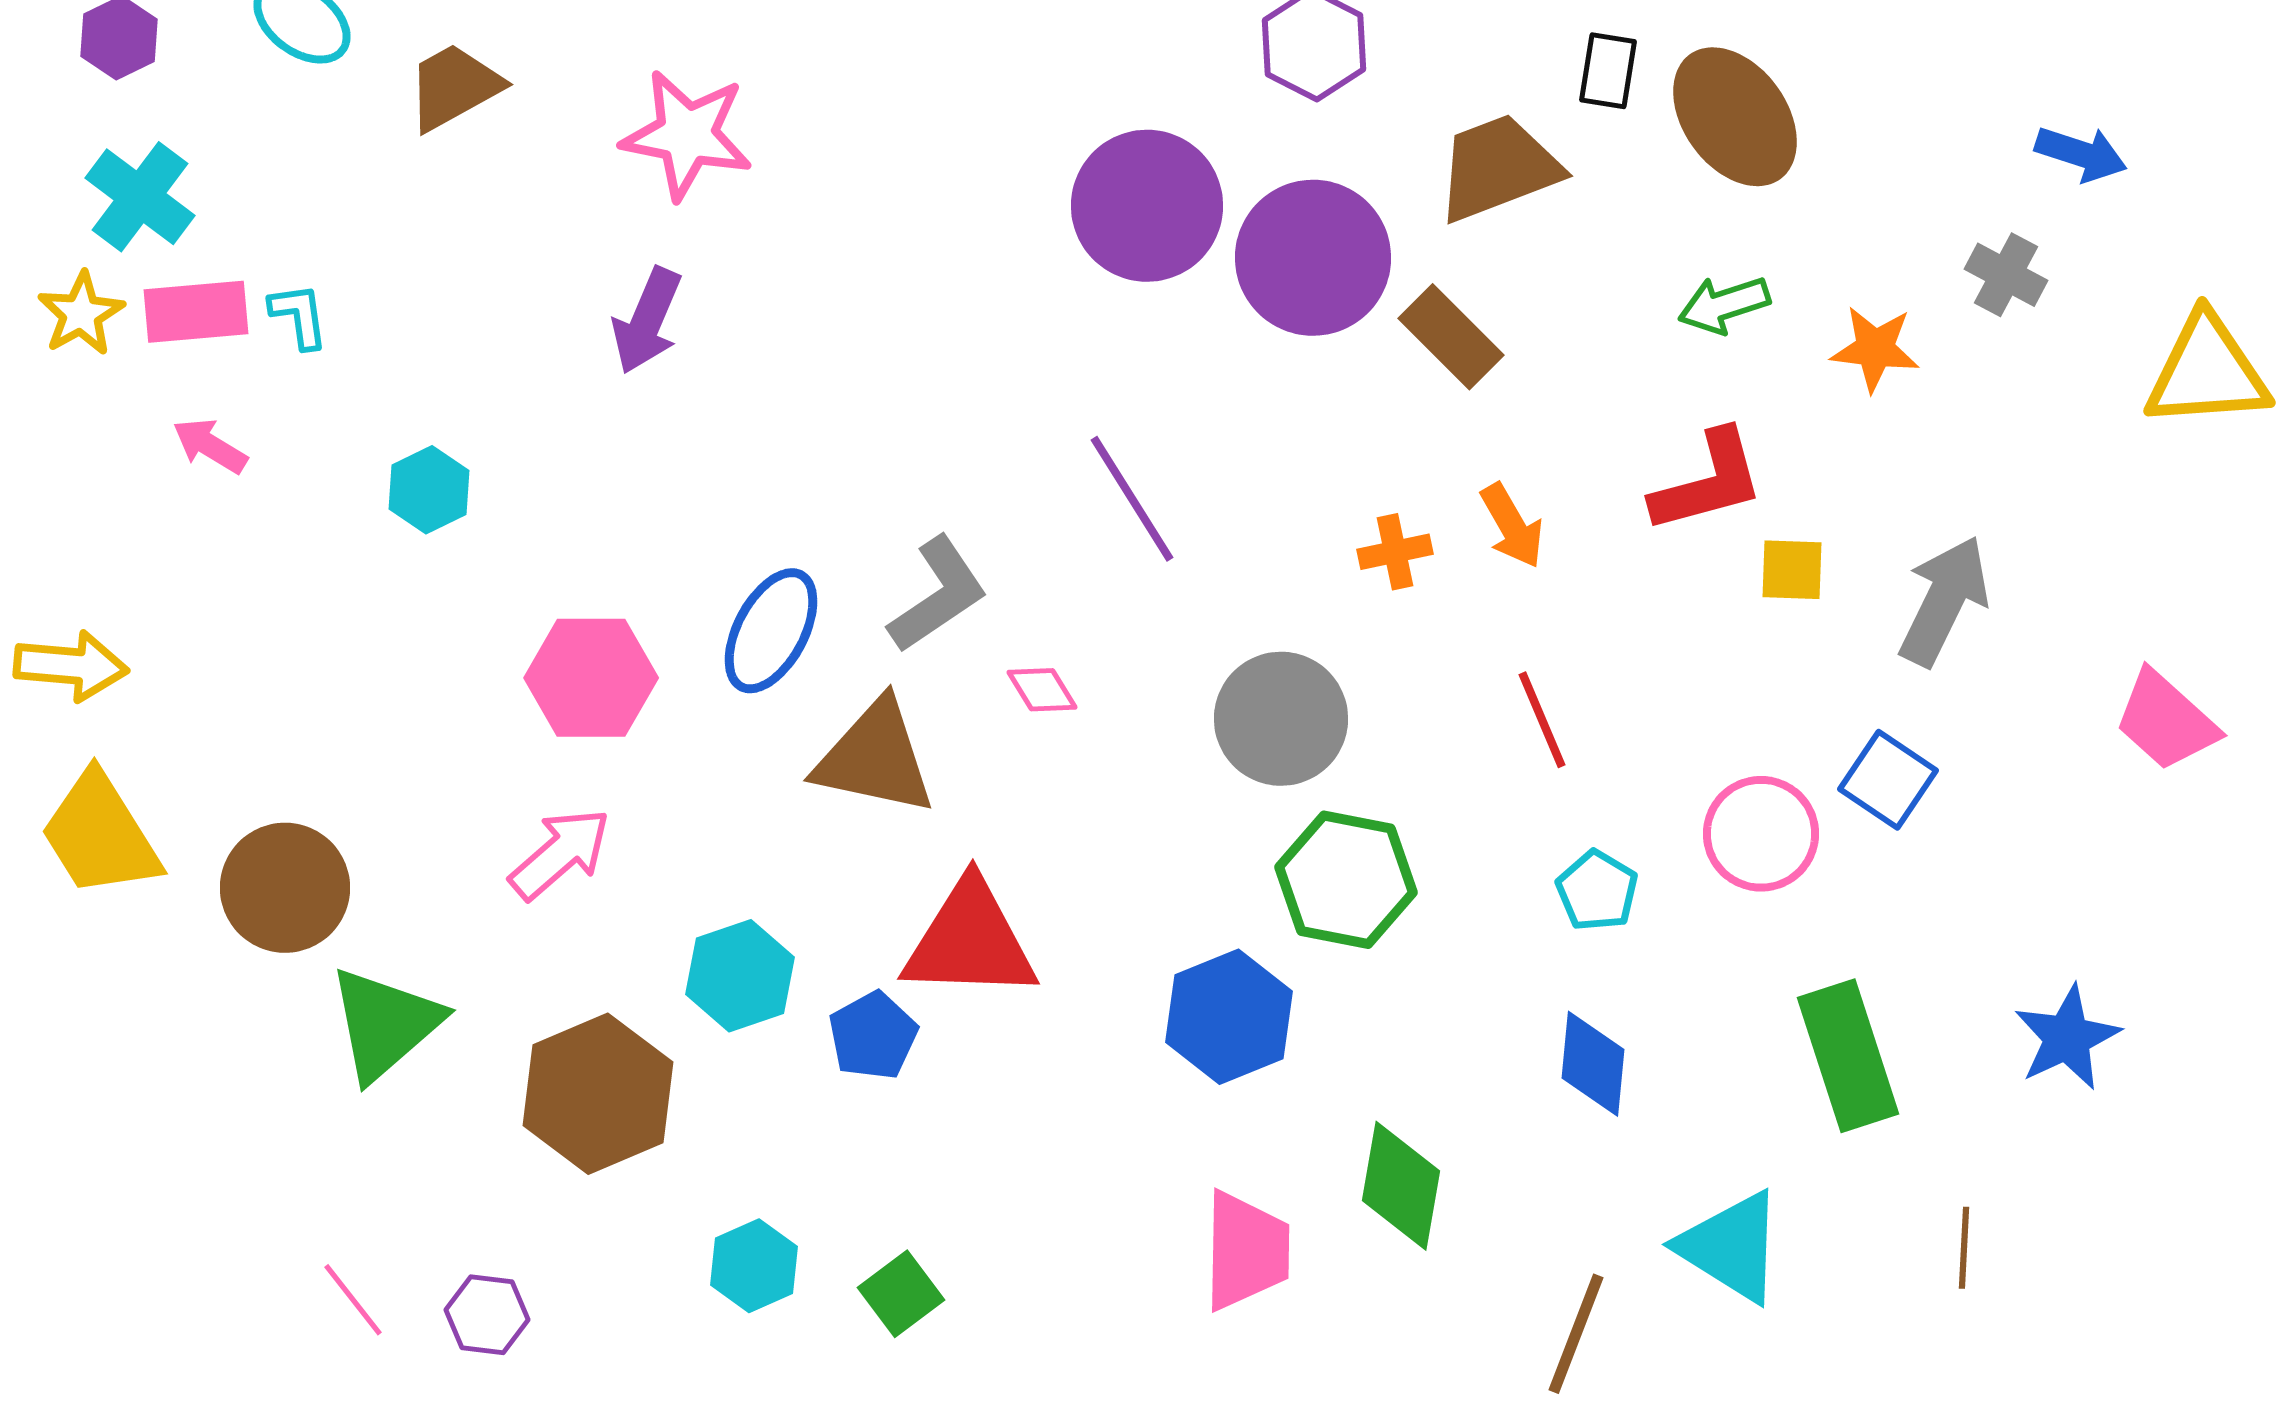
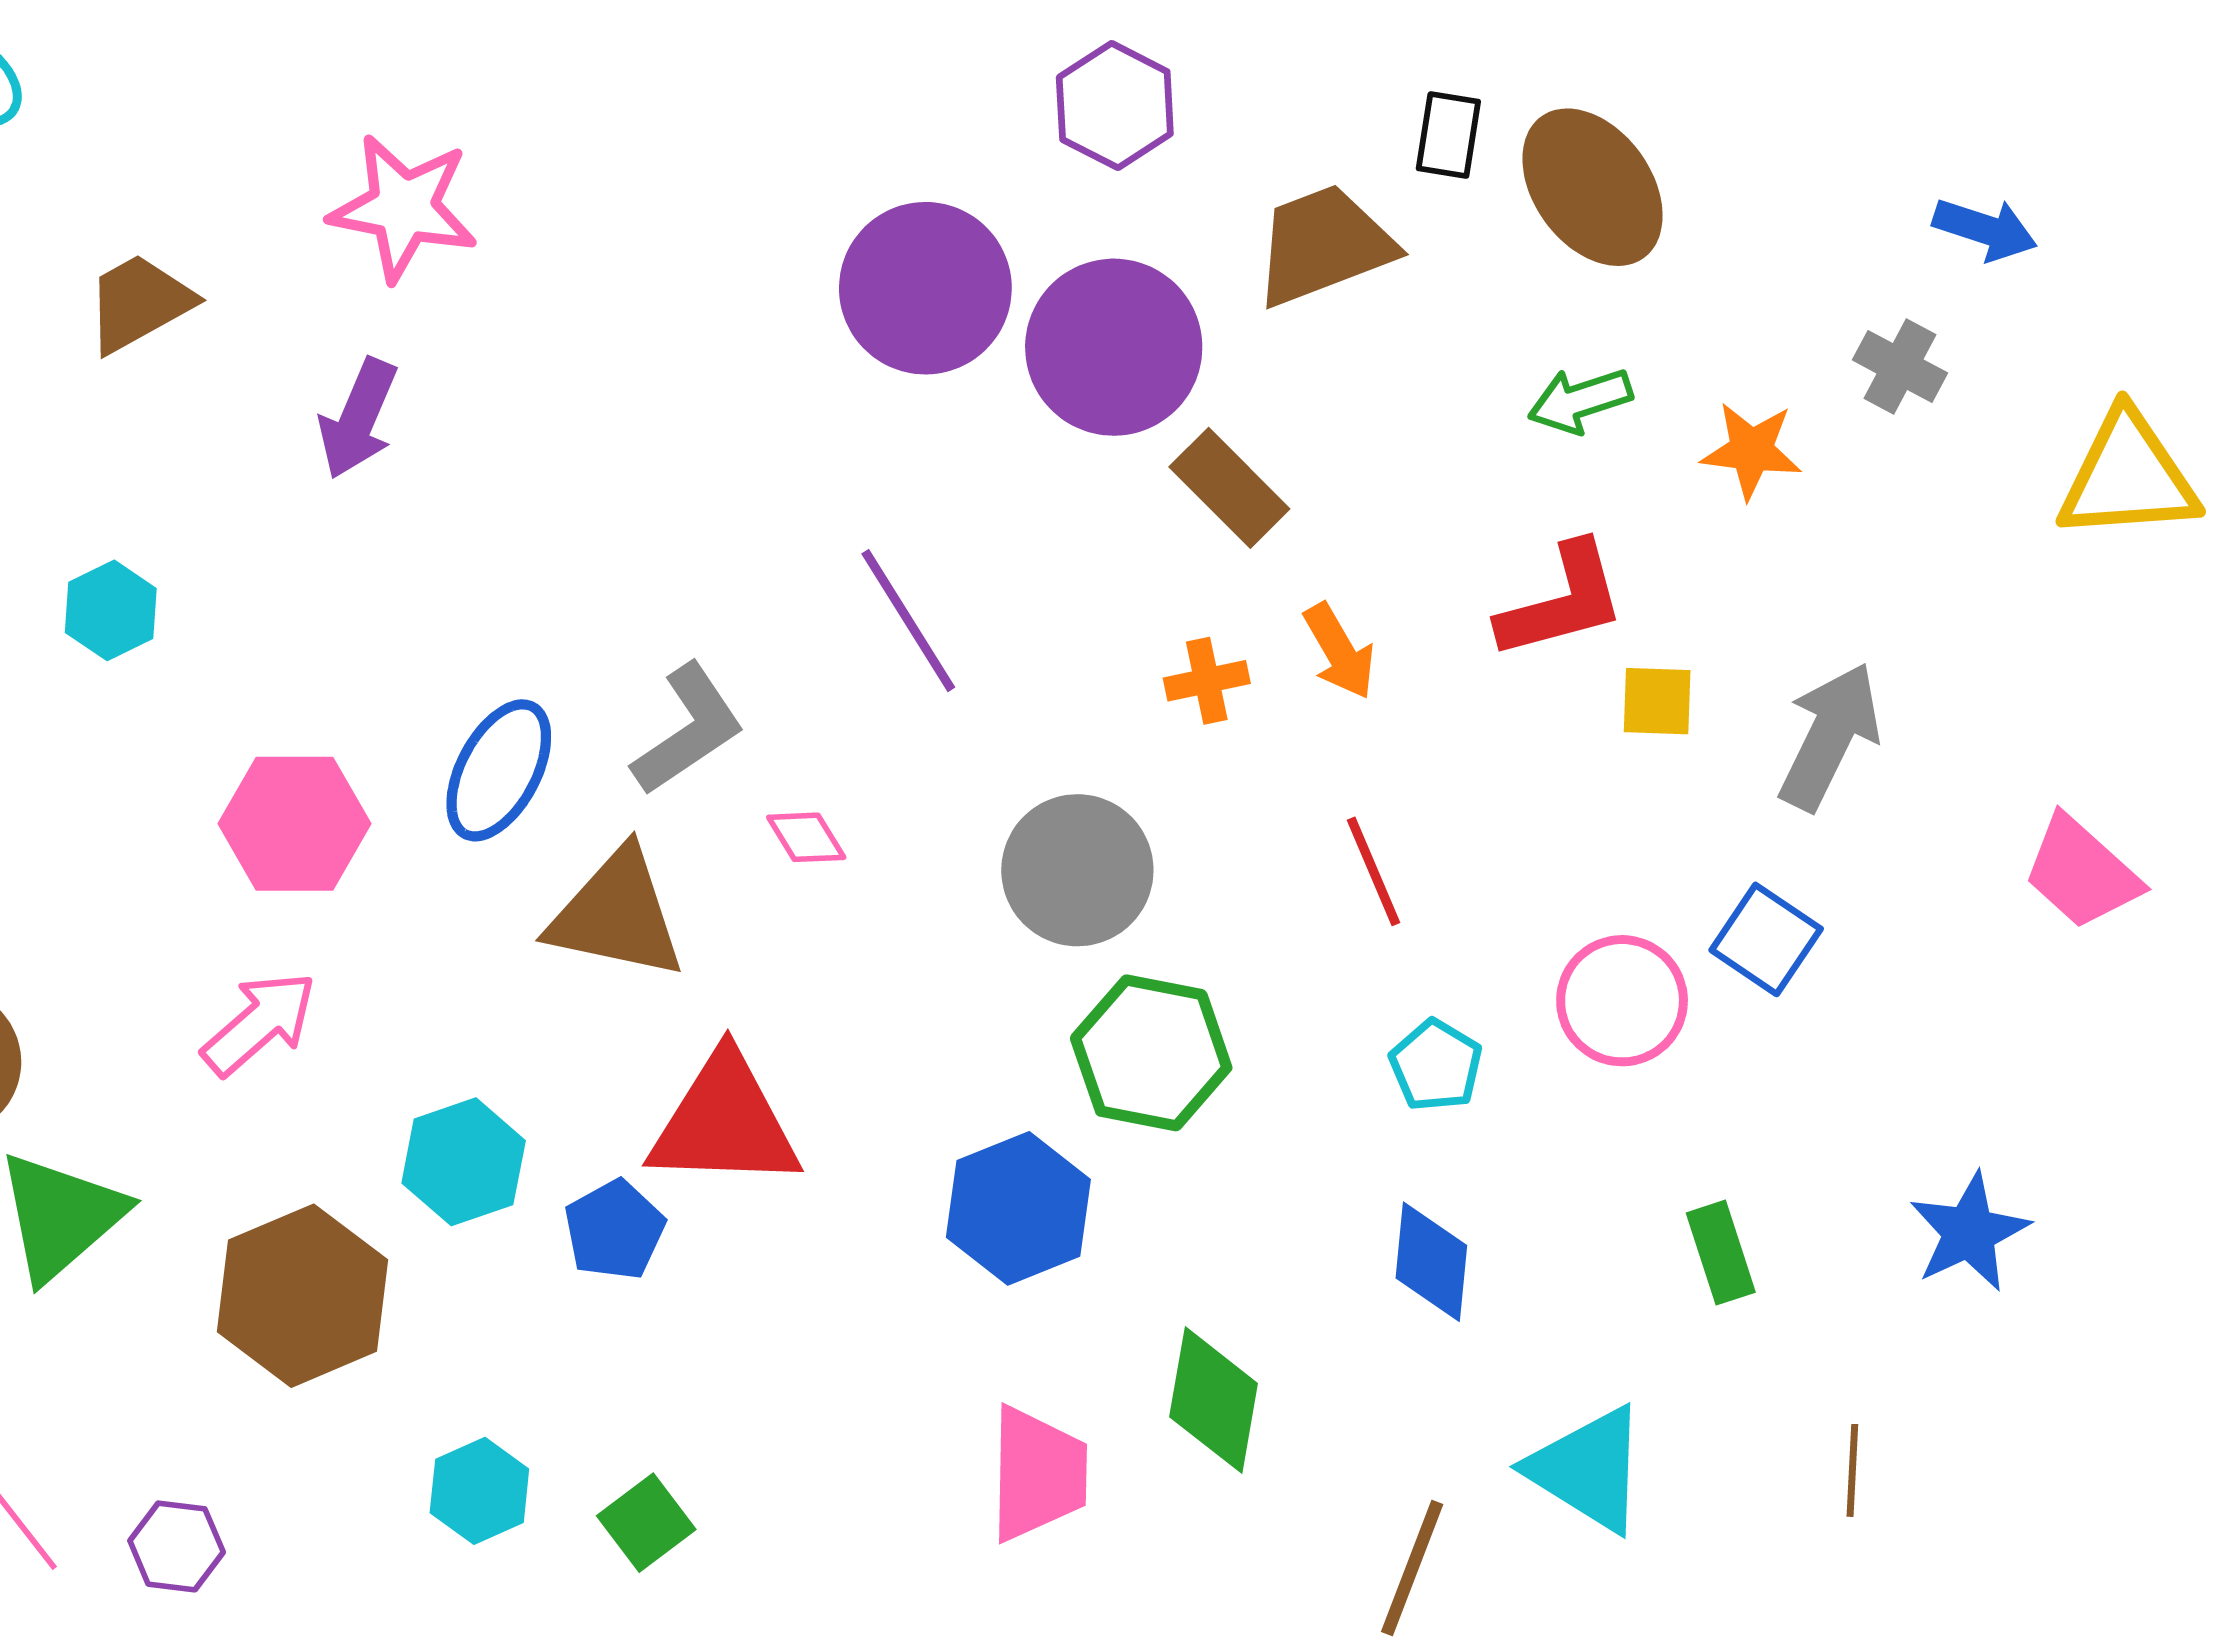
brown trapezoid: (454, 87) -> (139, 303), moved
brown rectangle: (1451, 337) -> (1229, 488), moved
green rectangle: (1848, 1056) -> (1721, 1253), size x0.6

